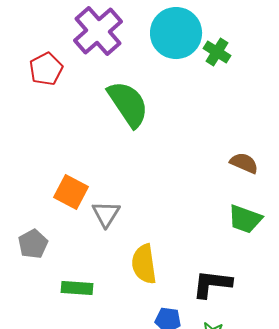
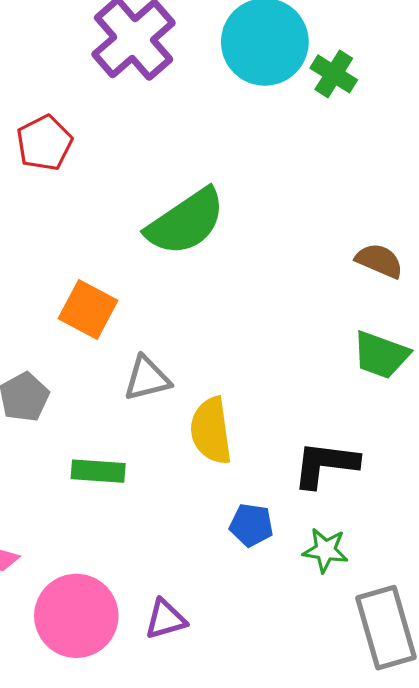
red pentagon: (46, 69) -> (44, 143), moved
green semicircle: (128, 104) -> (186, 222), moved, turned 90
gray triangle: (106, 214) -> (147, 379), moved, turned 44

